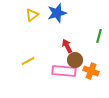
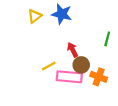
blue star: (57, 13) -> (62, 14), turned 30
yellow line: (28, 61) -> (49, 66), moved

